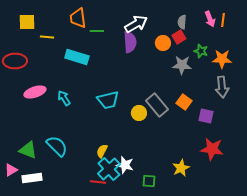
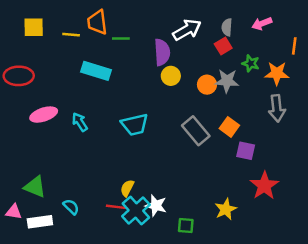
pink arrow: (210, 19) -> (262, 24), turned 91
orange line: (223, 20) -> (294, 46), moved
white arrow: (136, 24) -> (187, 30), moved
yellow line: (47, 37) -> (71, 35), moved
orange circle: (163, 43) -> (207, 85), moved
yellow circle: (139, 113) -> (171, 76), moved
purple square: (206, 116) -> (246, 151), moved
cyan semicircle: (57, 146) -> (71, 207), moved, size x0.6
red star: (212, 149) -> (264, 186), turned 30
pink triangle: (11, 170) -> (14, 212), turned 40
red line: (98, 182) -> (116, 207), moved

